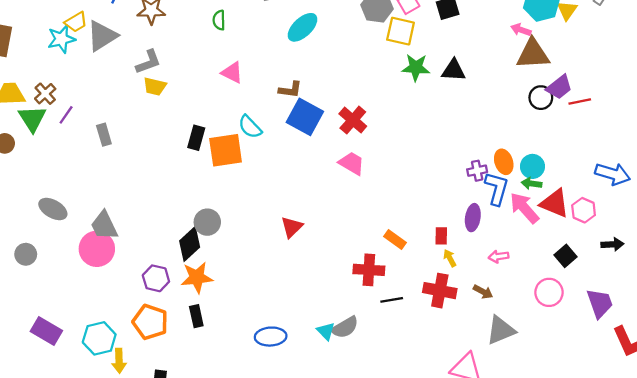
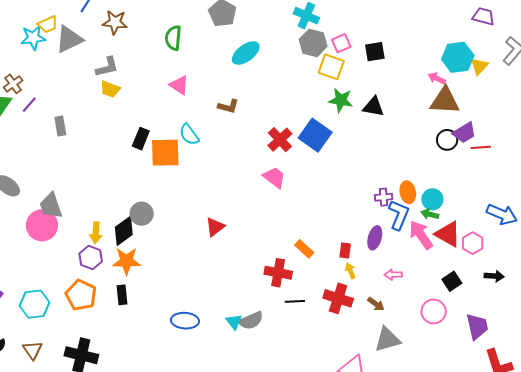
green semicircle: (219, 20) -> (173, 38), size x1.4
blue square: (305, 117) -> (315, 135), moved
yellow arrow: (119, 361) -> (96, 233), moved

